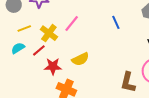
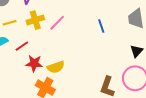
yellow cross: (49, 33) -> (35, 20), moved, turned 30
yellow semicircle: (80, 59) -> (56, 67), moved

